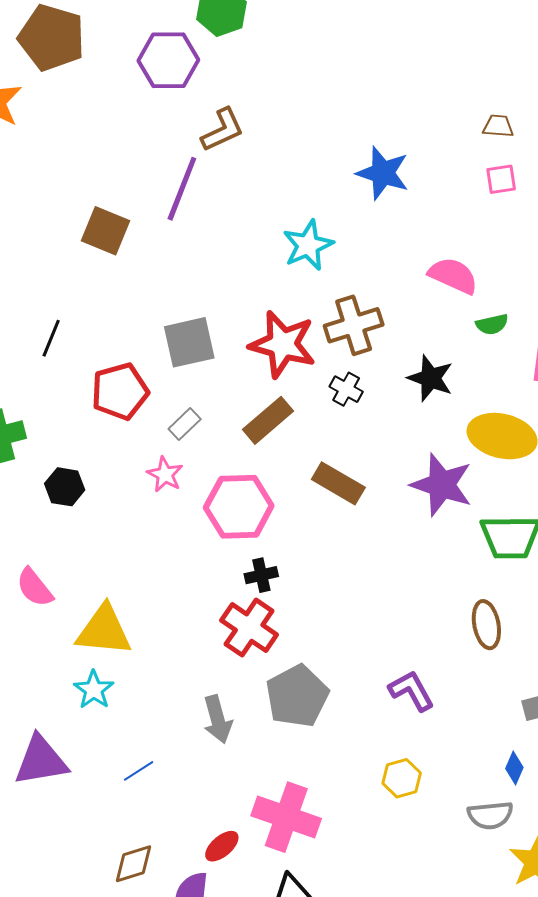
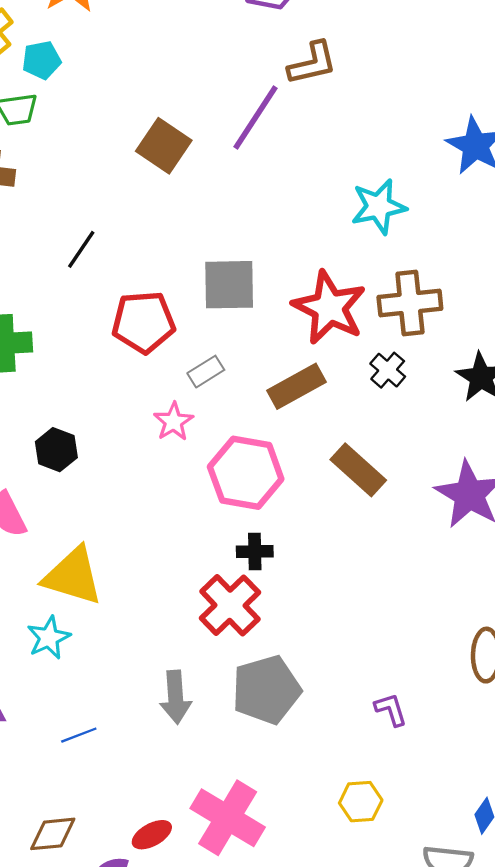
black hexagon: (65, 487) -> (56, 450), moved
purple L-shape: (412, 691) -> (391, 710), size x0.7

